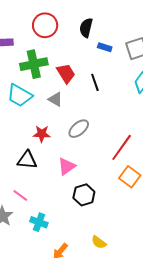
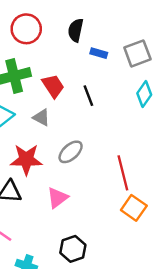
red star: (42, 134) -> (26, 159), size x1.5
red line: (122, 147) -> (123, 173), turned -48
black hexagon: (84, 195) -> (73, 249), moved

